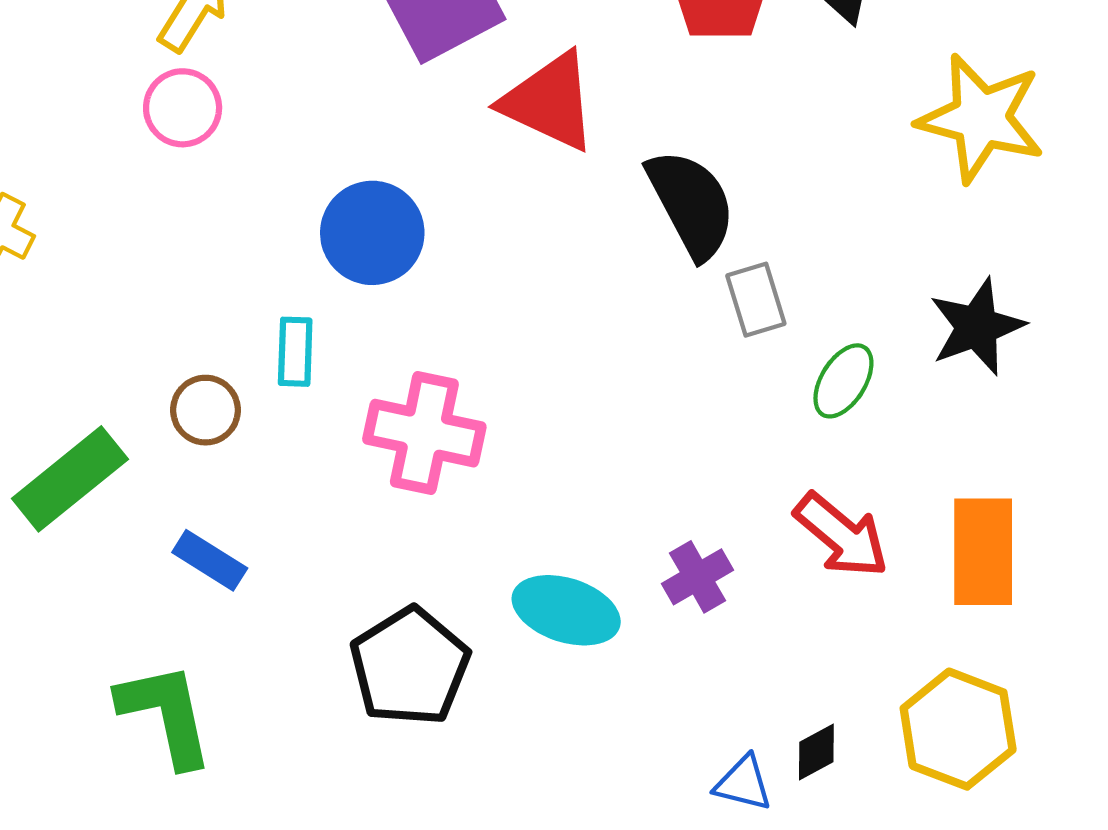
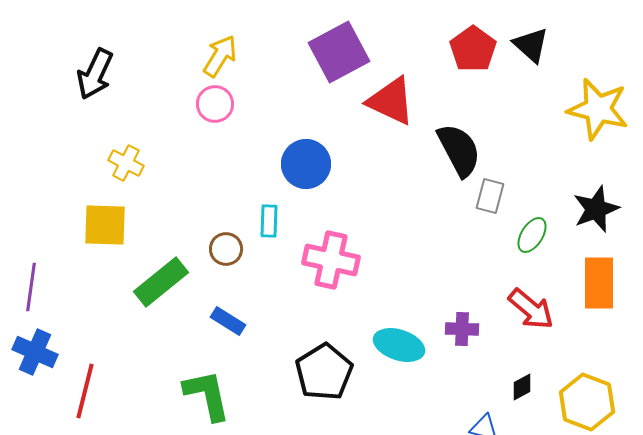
gray rectangle: (756, 300) -> (490, 196), turned 32
orange rectangle: (983, 552) -> (599, 283), moved
purple cross: (697, 577) -> (462, 329), turned 32
black diamond: (816, 752) -> (522, 387), moved

